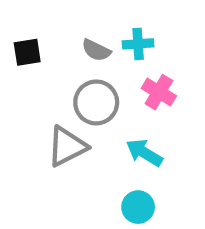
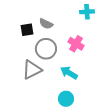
cyan cross: (138, 44) -> (87, 12), moved
black square: (27, 52) -> (27, 30), moved

